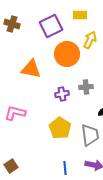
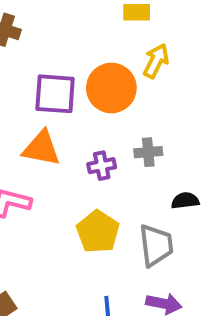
purple square: (51, 26) -> (55, 94), moved, turned 30
orange triangle: (31, 69) -> (41, 148), moved

